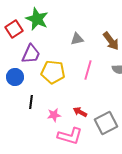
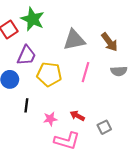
gray triangle: (77, 39) -> (74, 40), size x1.6
gray square: (106, 123) -> (104, 127), size x0.6

